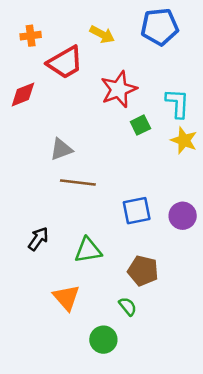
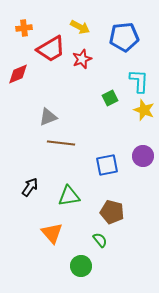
blue pentagon: (160, 27) -> (124, 37), moved
red star: (119, 89) -> (82, 59), moved, size x0.7
purple circle: (183, 216) -> (143, 156), moved

